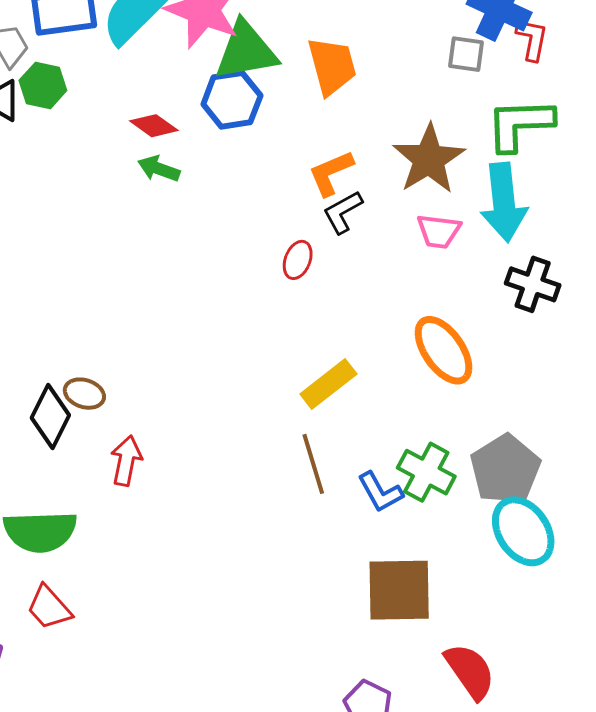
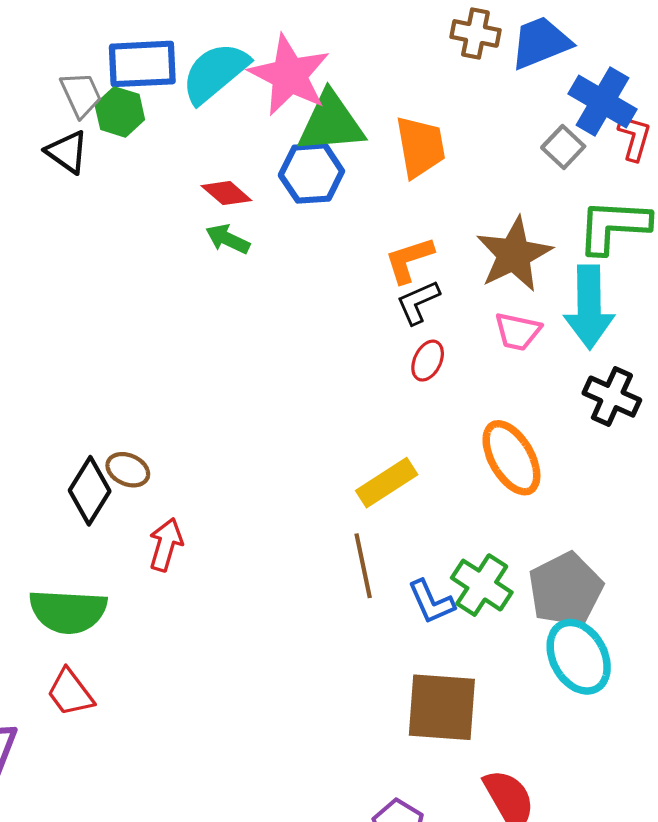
gray square: (466, 54) -> (563, 147), turned 30
green hexagon: (43, 85) -> (120, 112), moved
red ellipse: (298, 260) -> (428, 361), moved

